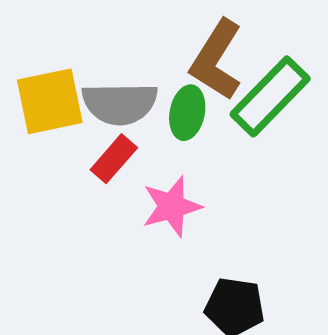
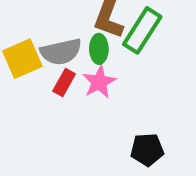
pink star: (172, 206) -> (99, 82), moved

